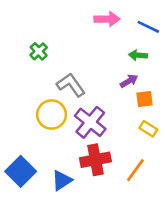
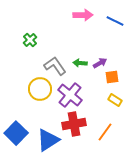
green arrow: (138, 55) -> (80, 63), moved
blue triangle: (62, 180) -> (48, 140), size x1.4

